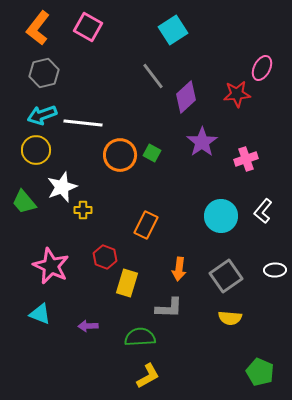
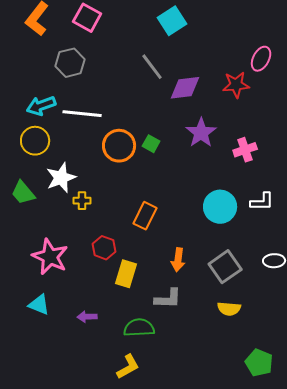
gray hexagon: (44, 73) -> (70, 63), moved
purple diamond: (186, 97) -> (185, 88), turned 36
white L-shape: (263, 211) -> (262, 202), turned -130
yellow L-shape: (148, 376) -> (128, 367), moved

